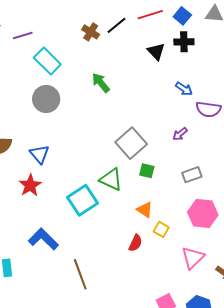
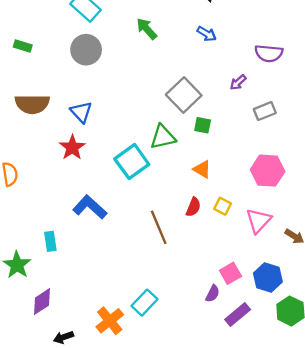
blue arrow: (184, 89) -> (207, 34), moved
gray rectangle: (192, 175) -> (265, 111), moved
green triangle: (111, 180) -> (163, 137), turned -35
yellow square: (161, 229) -> (223, 206), moved
brown line: (80, 274) -> (159, 227), moved

